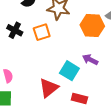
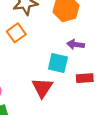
red rectangle: (79, 98) -> (85, 78), moved

